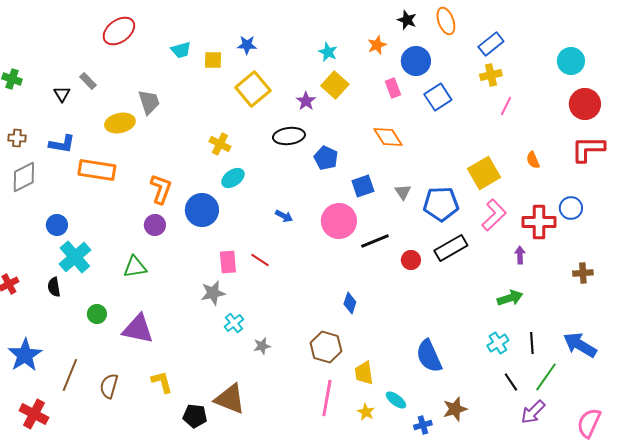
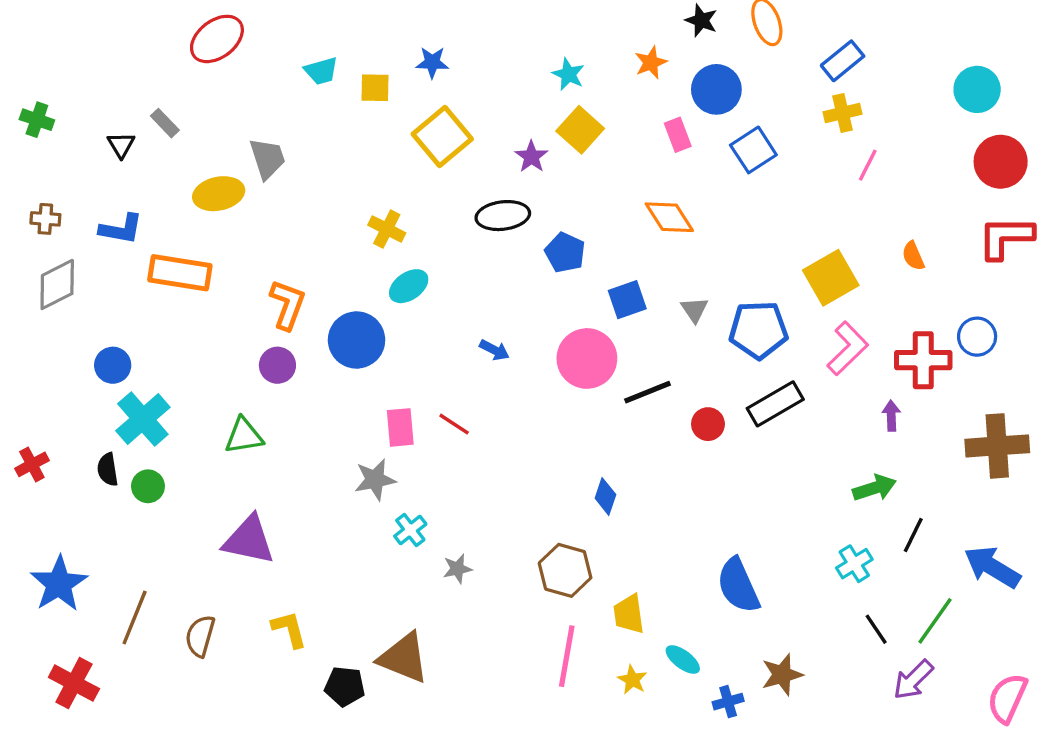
brown cross: (583, 273) -> (997, 446), size x1.8
green circle: (97, 314) -> (148, 486), moved
black line: (532, 343) -> (913, 535), moved, turned 30

